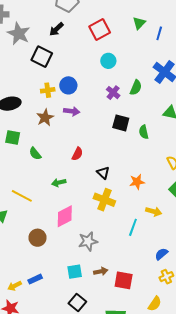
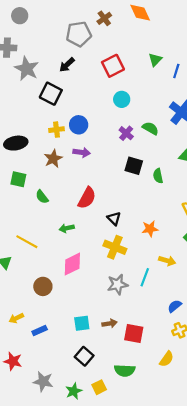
green semicircle: (136, 88) -> (150, 128), turned -84
red semicircle: (77, 154) -> (87, 198), size x1.5
gray star: (88, 241) -> (118, 284), moved
yellow arrow: (15, 286) -> (16, 318), moved

